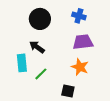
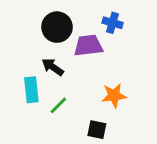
purple trapezoid: (83, 42) -> (88, 46), moved
orange star: (80, 67) -> (114, 95), turned -30

